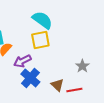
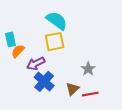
gray star: (82, 66) -> (88, 69), moved
brown triangle: (57, 85) -> (72, 89), turned 32

